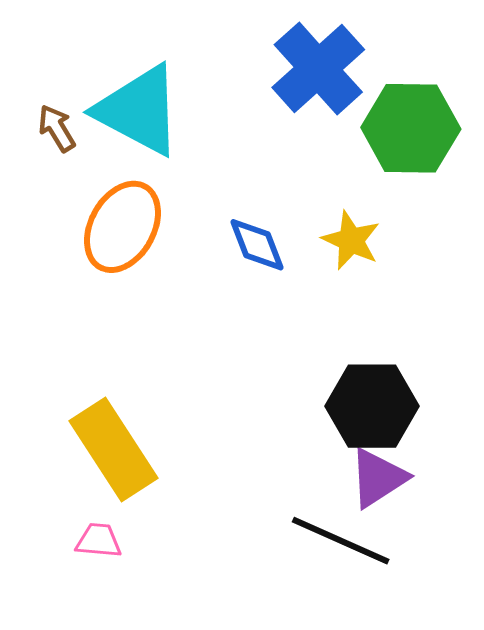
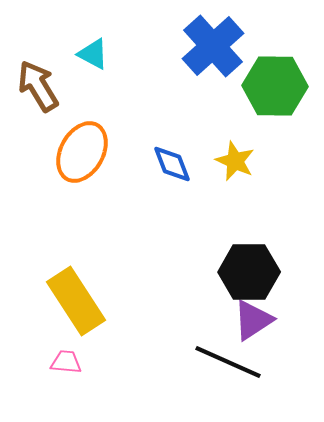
cyan triangle: (139, 110) -> (93, 54), moved, size x0.5
brown arrow: (57, 128) -> (38, 86), size x1.6

